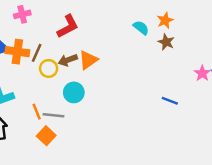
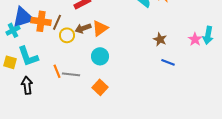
brown star: (166, 42) -> (160, 39), moved
cyan circle: (74, 92) -> (100, 56), moved
orange square: (46, 136) -> (100, 87), moved

